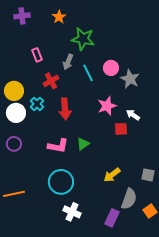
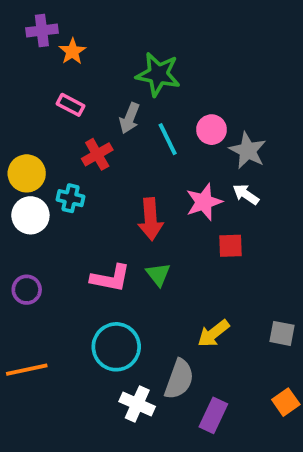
orange star: (59, 17) -> (72, 51), moved
pink rectangle: (37, 55) -> (70, 105), turned -40
cyan cross: (37, 104) -> (70, 198), turned -32
red arrow: (65, 109) -> (151, 219), moved
white arrow: (133, 115) -> (246, 194), moved
purple circle: (14, 144) -> (27, 290), moved
green triangle: (83, 144) -> (158, 274), turned -32
gray semicircle: (129, 199) -> (179, 379), moved

